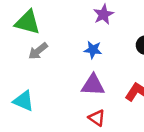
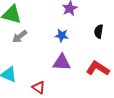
red triangle: (97, 118) -> (39, 87), moved

